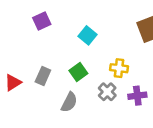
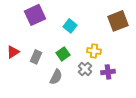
purple square: (42, 21) -> (35, 15), size x1.5
red triangle: (13, 83) -> (13, 52), moved

